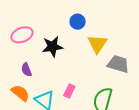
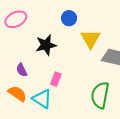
pink ellipse: (22, 35) -> (16, 19), moved
pink rectangle: (69, 91) -> (56, 79), moved

